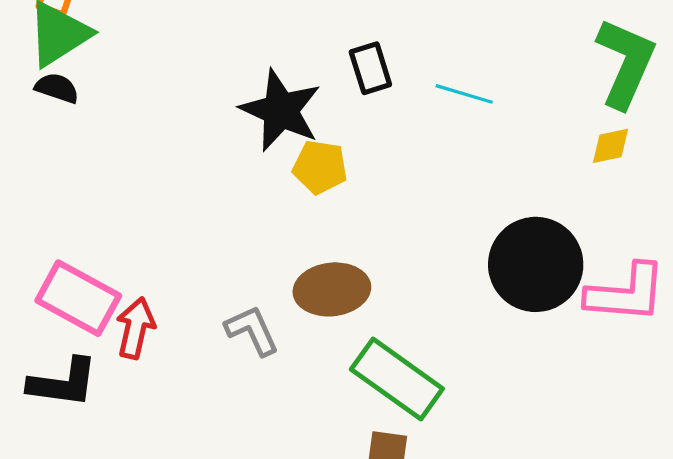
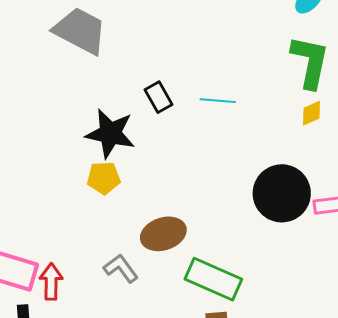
yellow pentagon: (320, 167) -> (104, 178), moved

